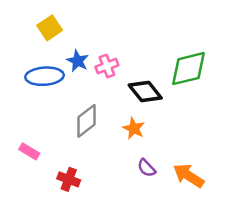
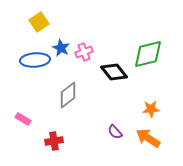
orange star: (134, 128) -> (151, 109), moved, turned -30
red cross: (69, 179) -> (54, 141), turned -30

